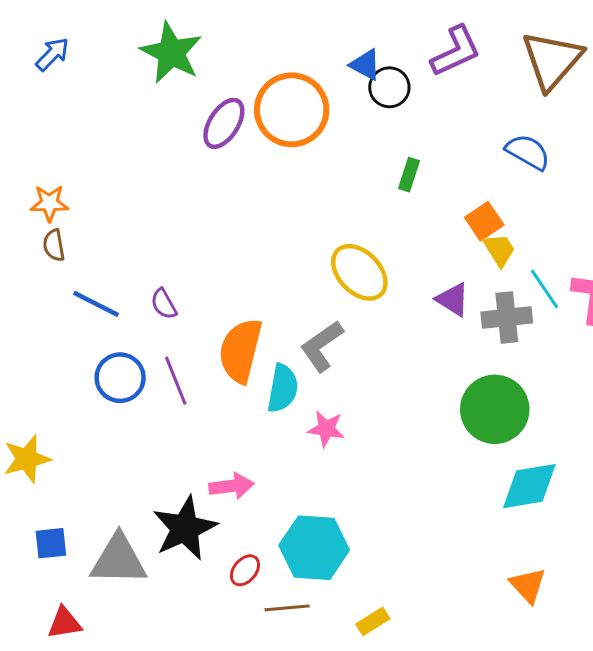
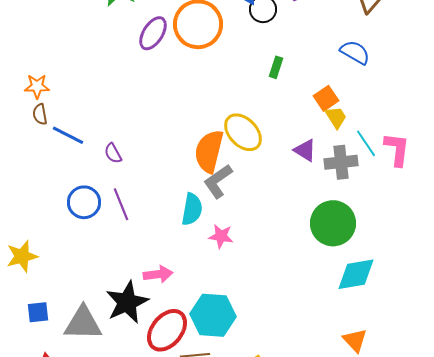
blue line: (96, 304) -> (68, 135), moved
orange semicircle: (240, 351) -> (209, 151), moved
red ellipse: (245, 570) -> (167, 330), size x2.0

